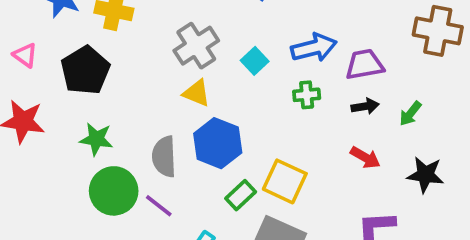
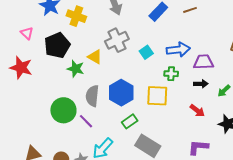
yellow triangle: (197, 93) -> (95, 57), moved
green star: (96, 139) -> (76, 69), moved
yellow square: (285, 181) -> (157, 96), moved, turned -30

